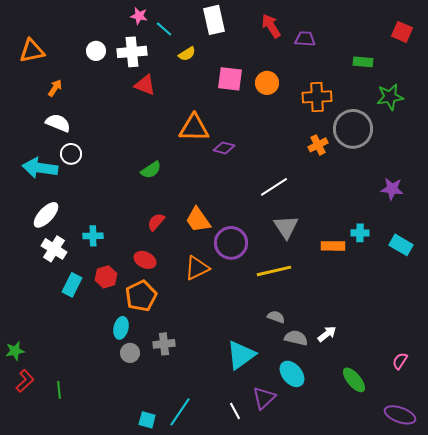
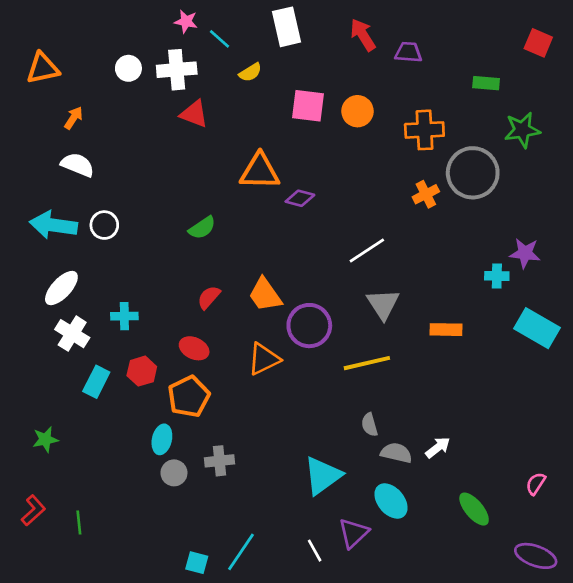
white circle: (71, 154) -> (104, 225), moved
cyan cross: (360, 233) -> (497, 276), moved
cyan rectangle: (401, 245) -> (537, 328), size x1.4
gray semicircle: (276, 317) -> (370, 425), turned -126
green star: (15, 351) -> (45, 439), moved

